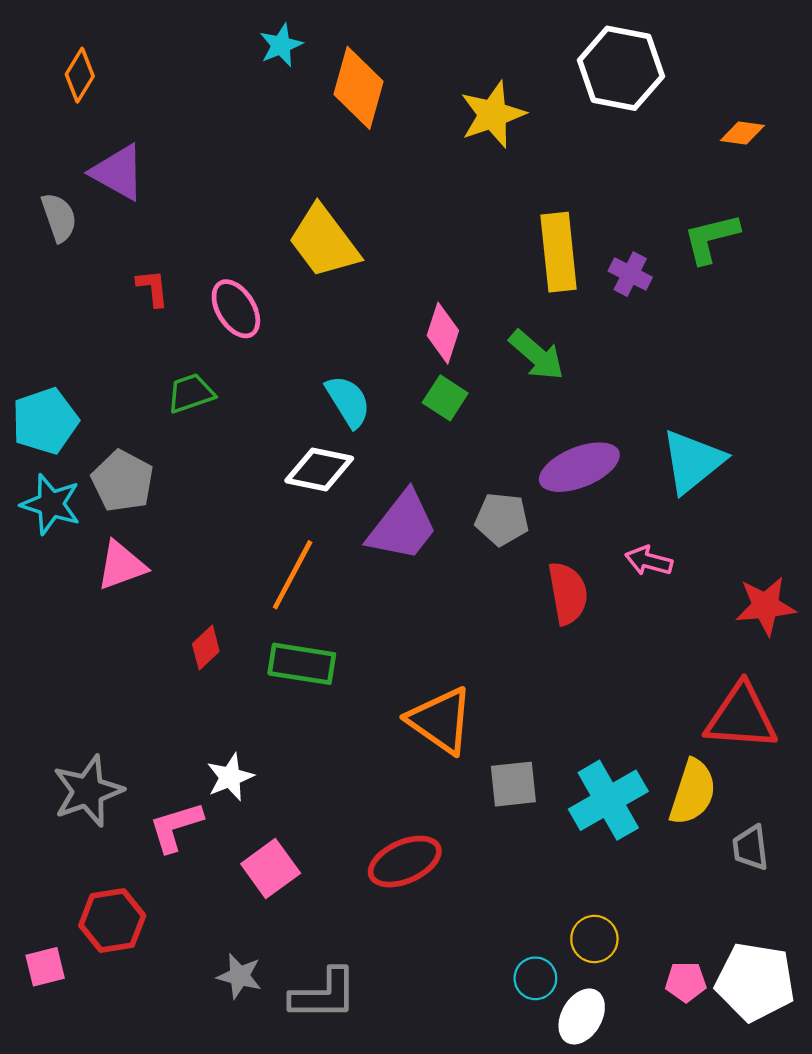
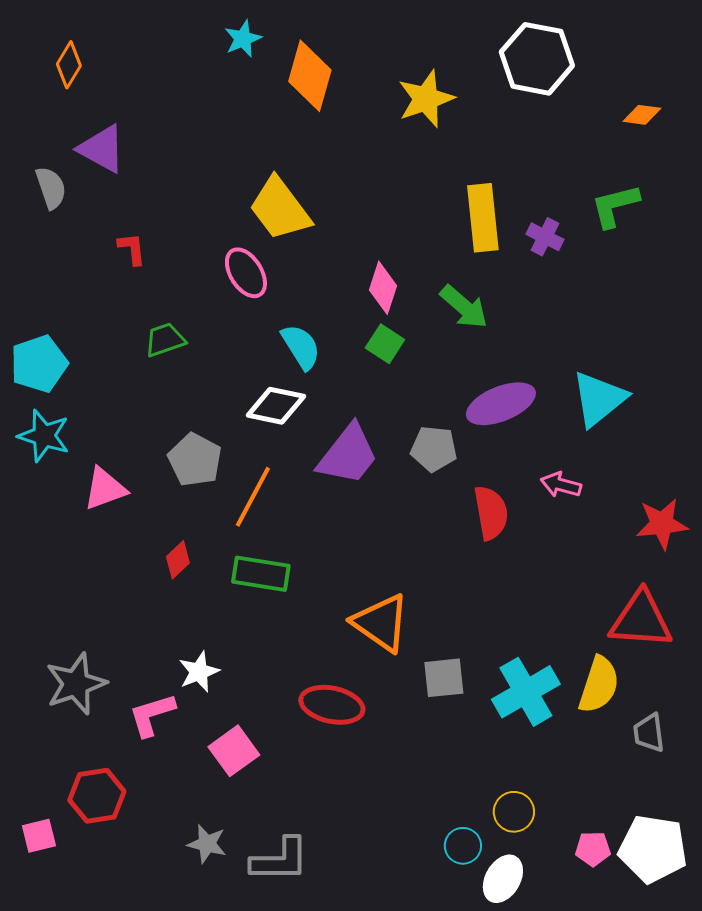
pink ellipse: (236, 309) -> (246, 273), moved
gray pentagon: (123, 481) -> (195, 460), moved
red ellipse: (405, 862) -> (332, 705), moved, turned 36

